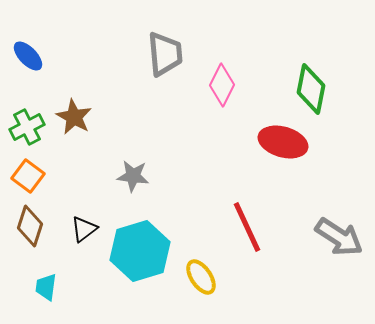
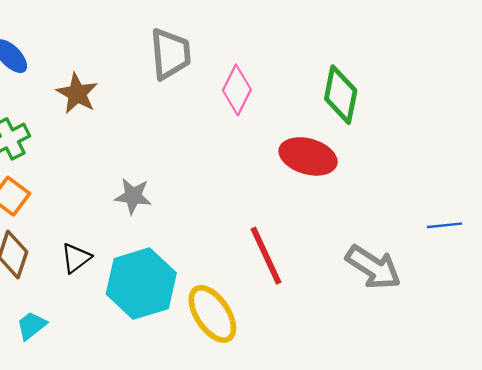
brown star: (74, 117) -> (77, 93), moved
yellow ellipse: (201, 277) -> (212, 314), size x1.4
cyan trapezoid: (46, 287) -> (32, 326), turned 44

